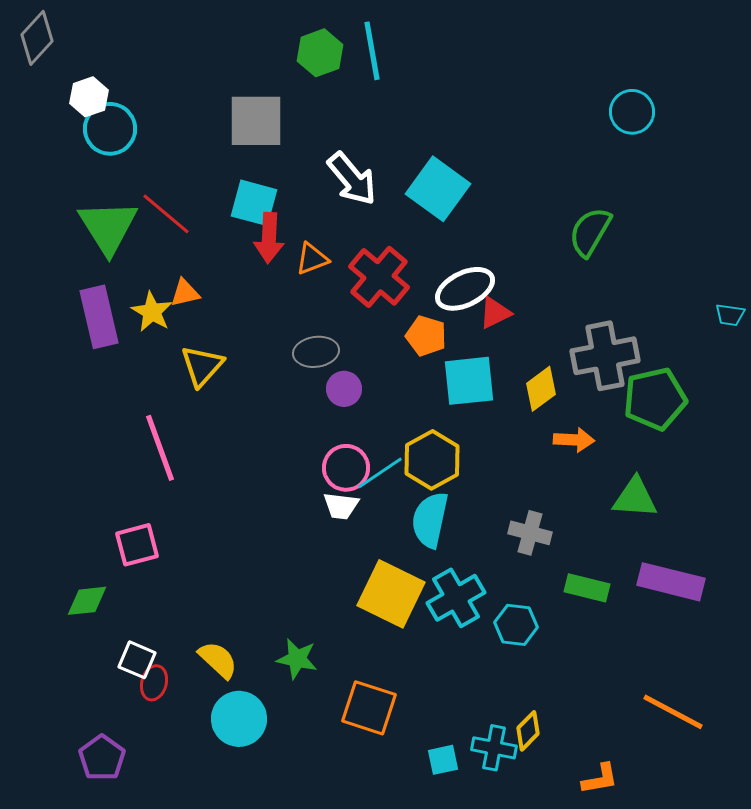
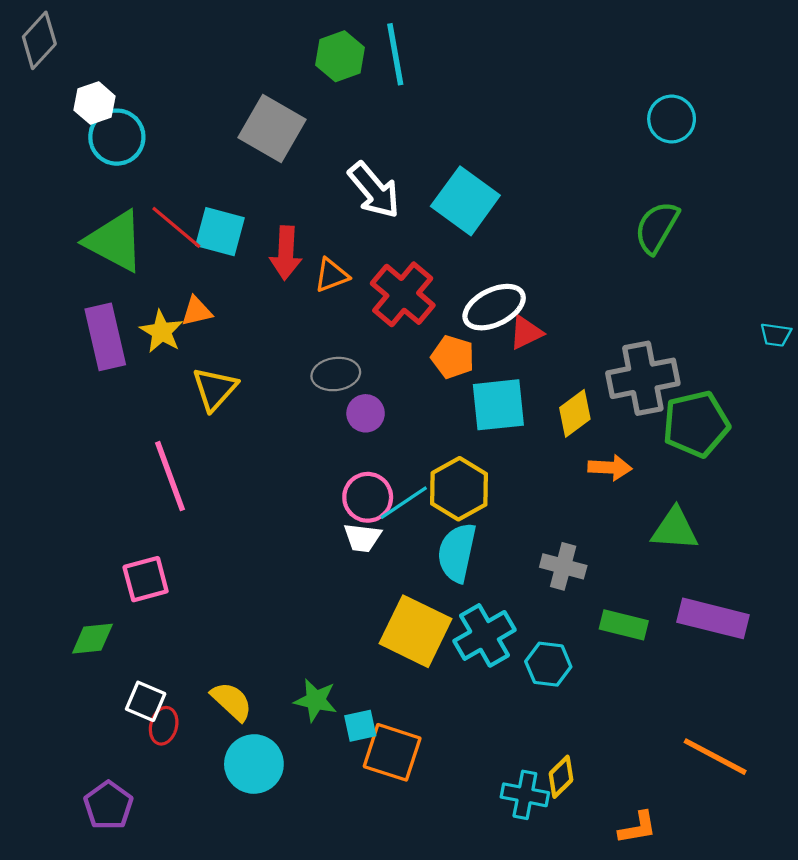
gray square: (256, 121) -> (272, 129), turned 30
cyan square: (254, 203) -> (220, 232), moved
green triangle: (108, 227) -> (115, 241), turned -30
green semicircle: (590, 232) -> (657, 227), moved
cyan square: (443, 760) -> (360, 726), moved

